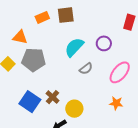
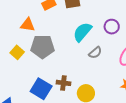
brown cross: (53, 97) -> (63, 83), turned -32

